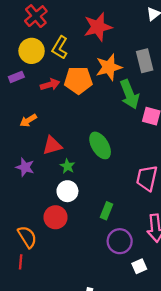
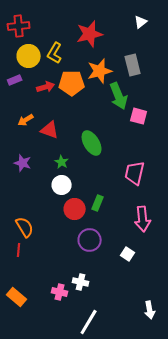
red cross: (36, 16) -> (19, 26), moved, turned 35
red triangle: (52, 145) -> (50, 130), moved, turned 36
red circle: (55, 217) -> (75, 209), moved
purple circle: (120, 241) -> (90, 240), moved
white square: (139, 266) -> (128, 254), turned -32

